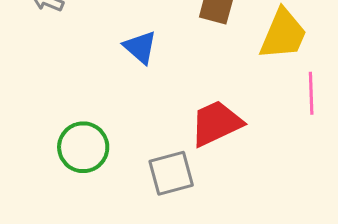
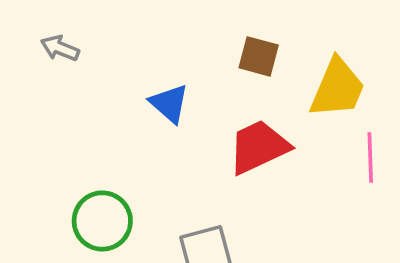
red trapezoid: (216, 123) -> (259, 147), moved

